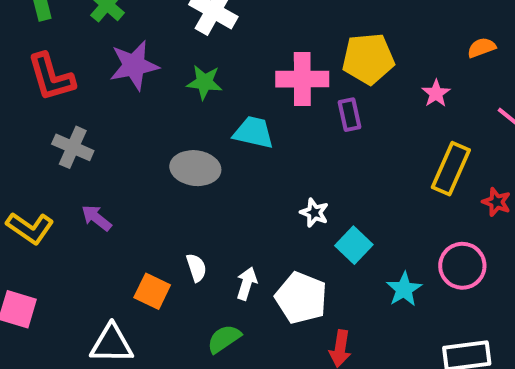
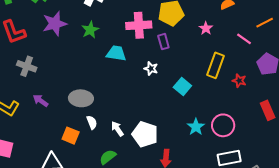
green star: (204, 82) -> (90, 30), turned -30
gray ellipse: (195, 168) -> (81, 98), moved
white star: (314, 213) -> (151, 69), moved
cyan square: (354, 245) -> (182, 86), moved
pink circle: (462, 266) -> (223, 125), moved
white arrow: (247, 283) -> (117, 129), turned -49

